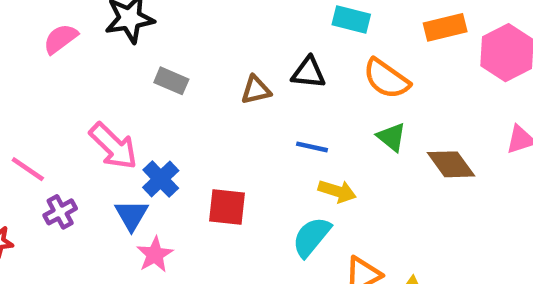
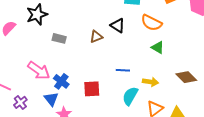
black triangle: (309, 73) -> (118, 25), turned 35
blue line: (312, 147) -> (123, 70), moved
brown diamond: (451, 164) -> (186, 77), moved
yellow arrow: (337, 191) -> (150, 82), moved

